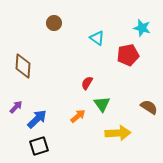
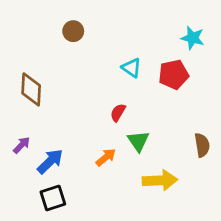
cyan triangle: (97, 38) -> (132, 68), moved
brown semicircle: (149, 107) -> (202, 145), turned 48

